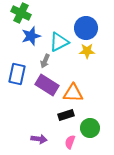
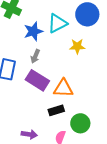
blue circle: (86, 28) -> (87, 14), moved
blue star: (31, 36) -> (33, 31), moved
cyan triangle: (59, 42) -> (57, 23), moved

